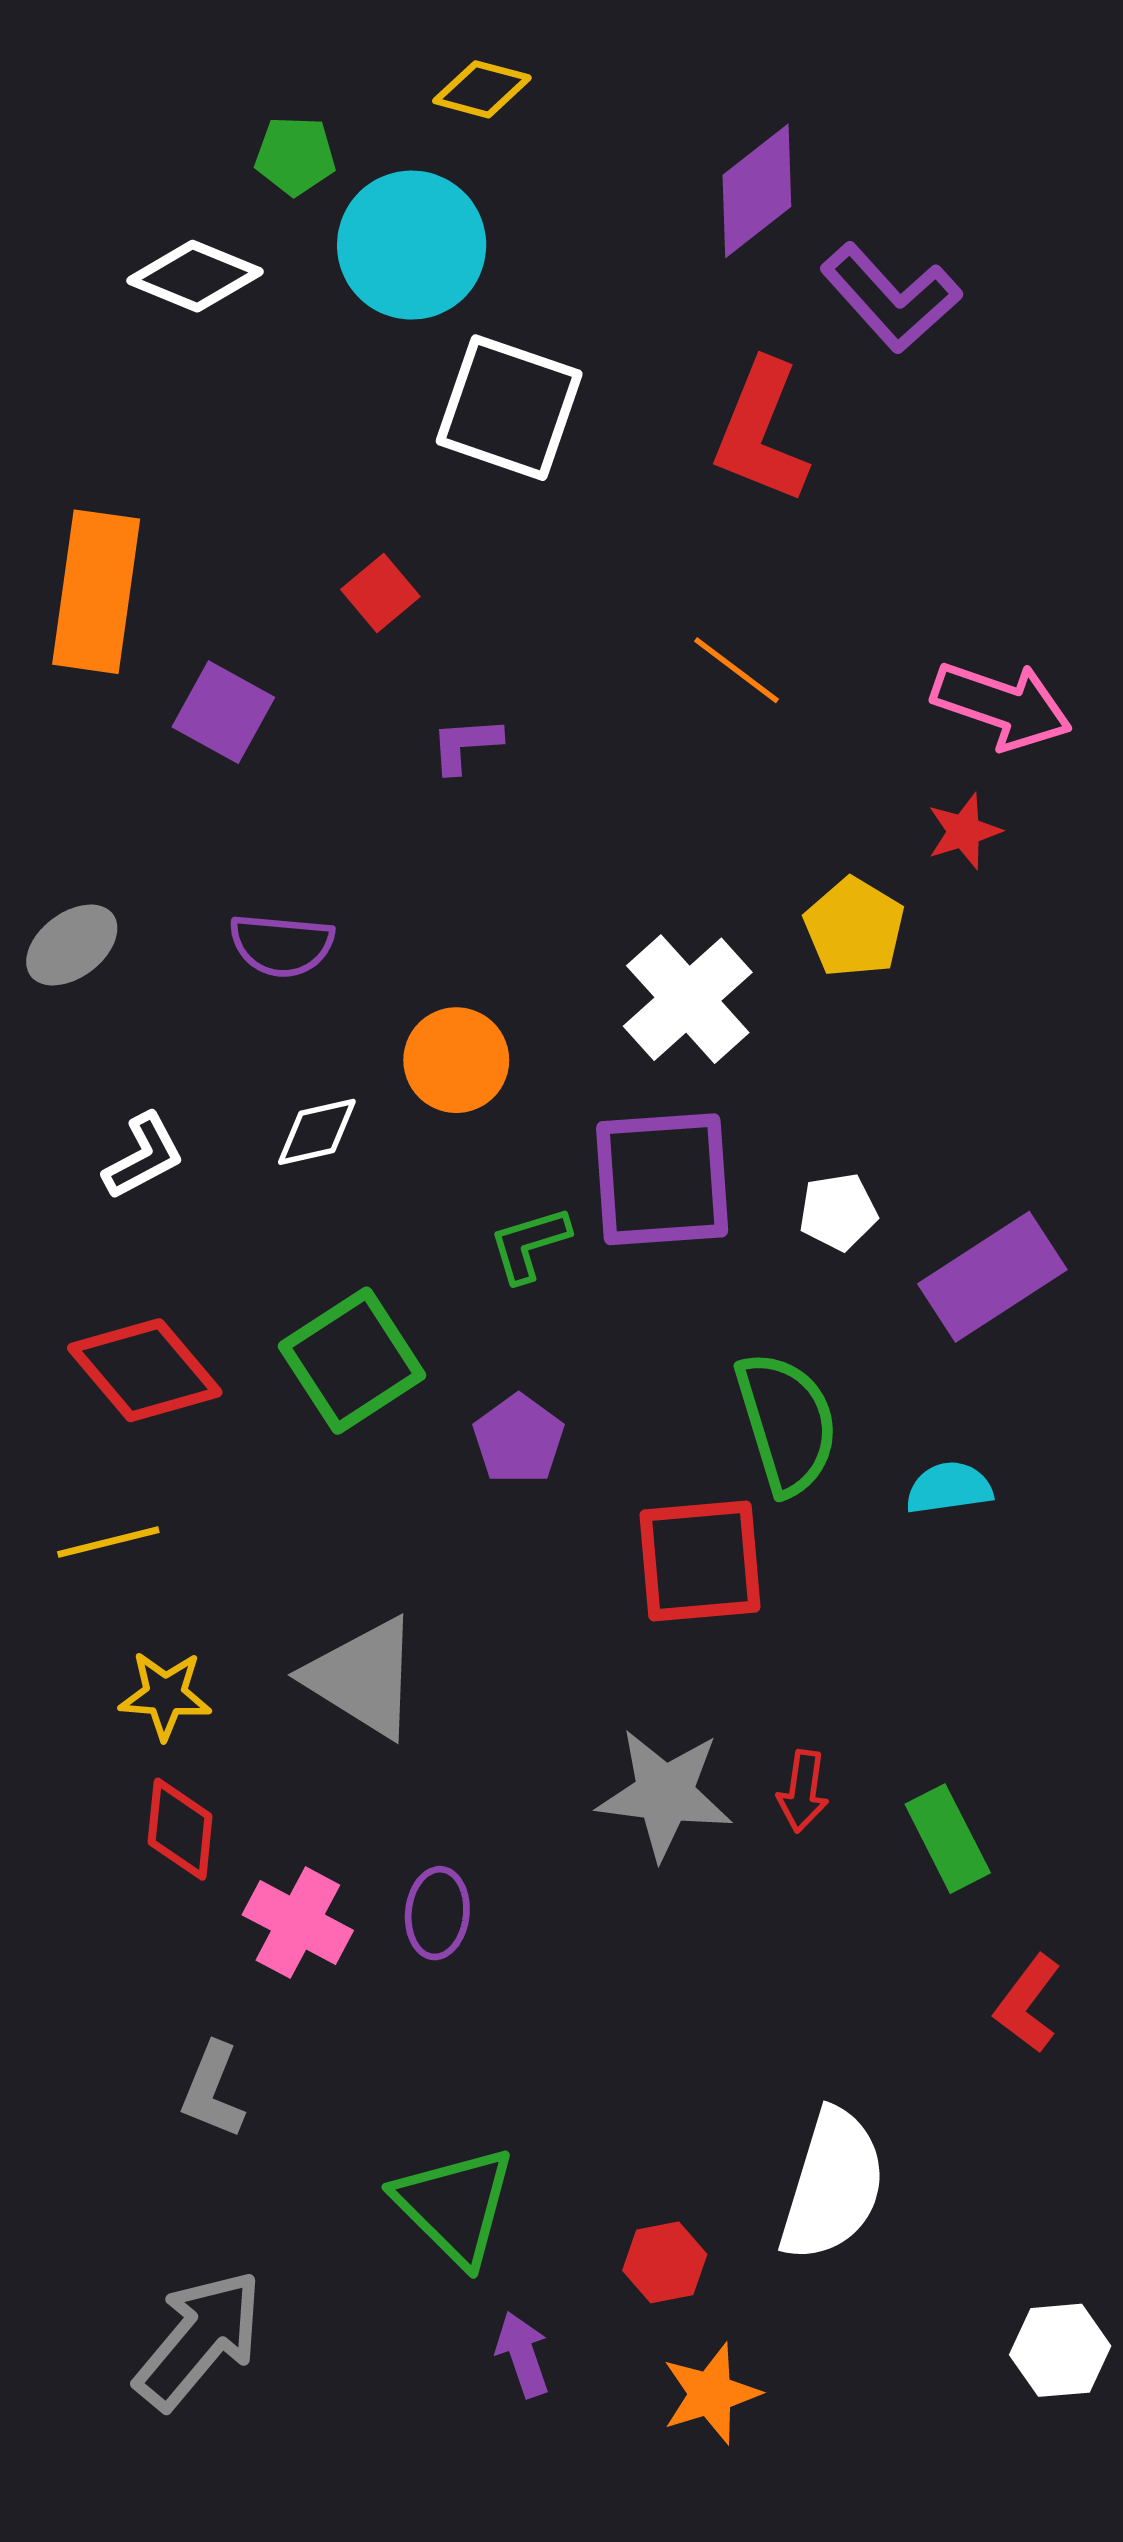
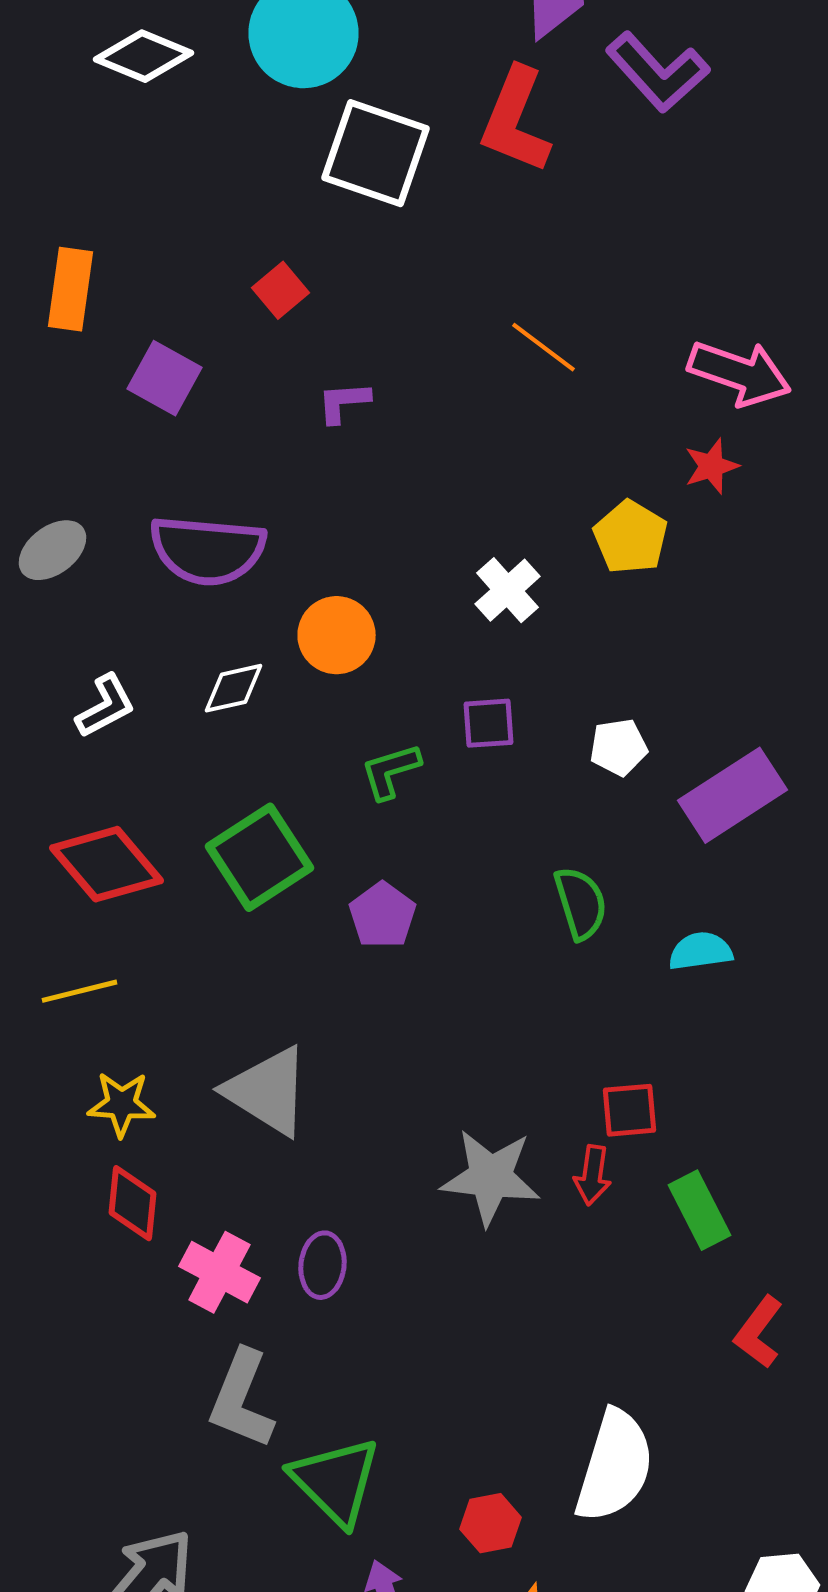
red L-shape: (761, 432) -> (516, 120), moved
orange rectangle: (96, 592) -> (70, 289), size x0.7
purple semicircle: (282, 945) -> (208, 550), size x1.5
white cross: (688, 999) -> (508, 590), size x0.7
purple square: (662, 1179) -> (488, 723), size x0.5
green semicircle: (787, 1423) -> (580, 903), size x0.7
red square: (700, 1561) -> (630, 1110), moved, size x0.6
gray L-shape: (213, 2090) -> (242, 1399), moved, size x1.4

